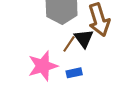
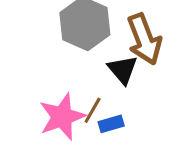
brown line: (69, 44) -> (93, 110), moved

